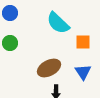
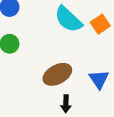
orange square: (83, 42) -> (100, 24), moved, turned -35

